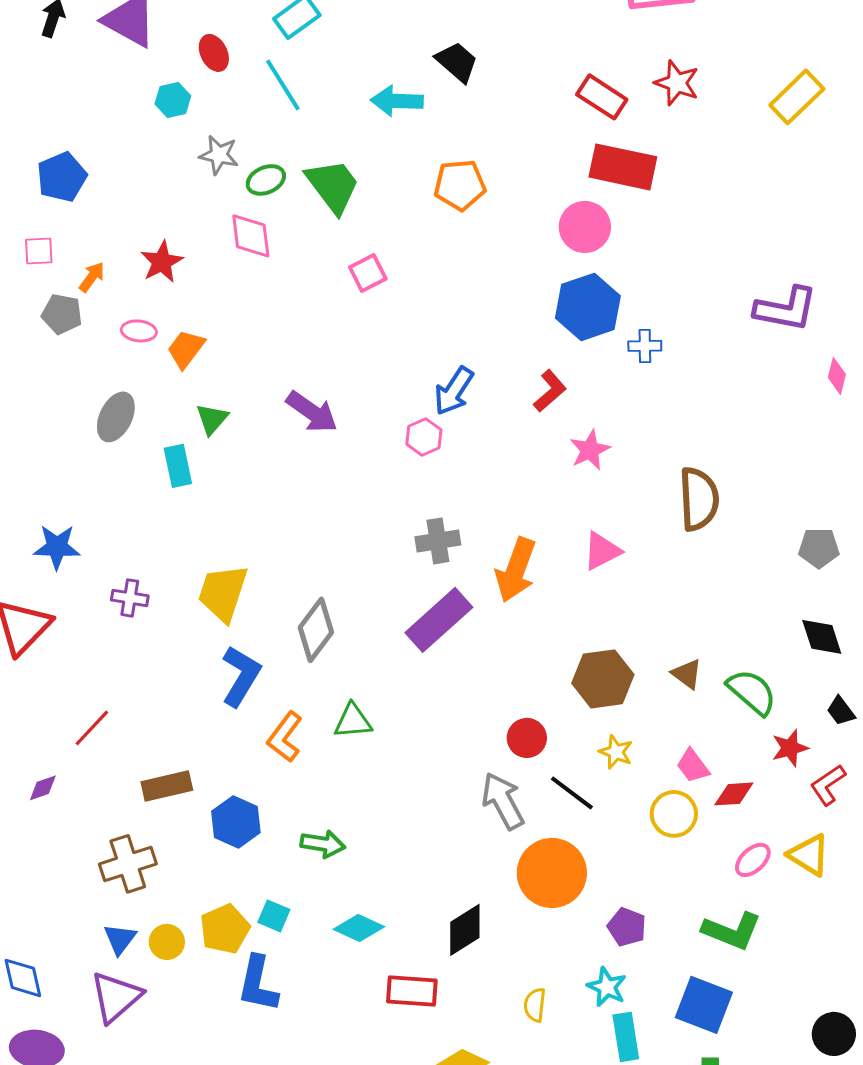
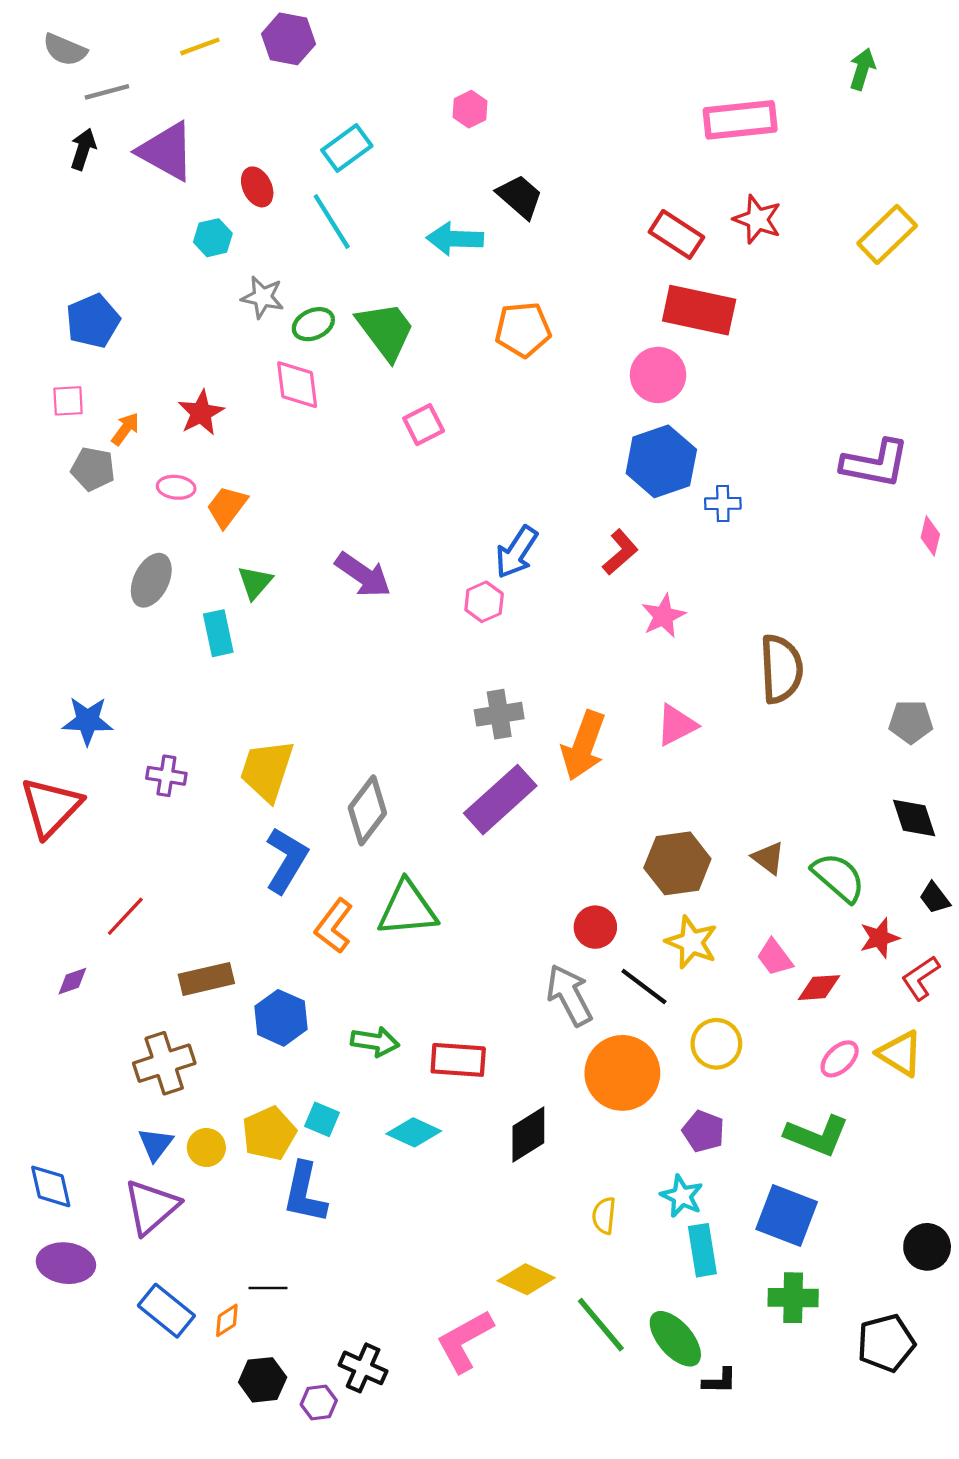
green triangle: (353, 721) -> (407, 909), size x1.5
yellow star: (616, 752) -> (692, 942), size x1.4
yellow circle: (674, 814) -> (716, 1044), moved
red rectangle: (412, 991) -> (458, 1060), moved

